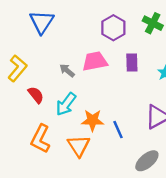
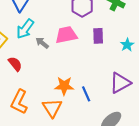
cyan arrow: (66, 104) -> (25, 29), moved

